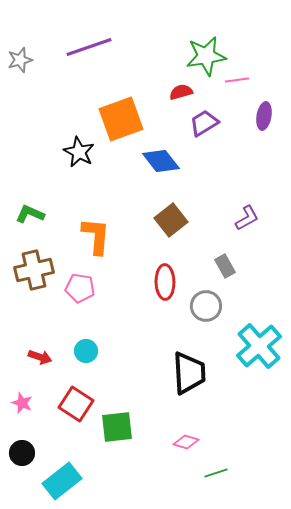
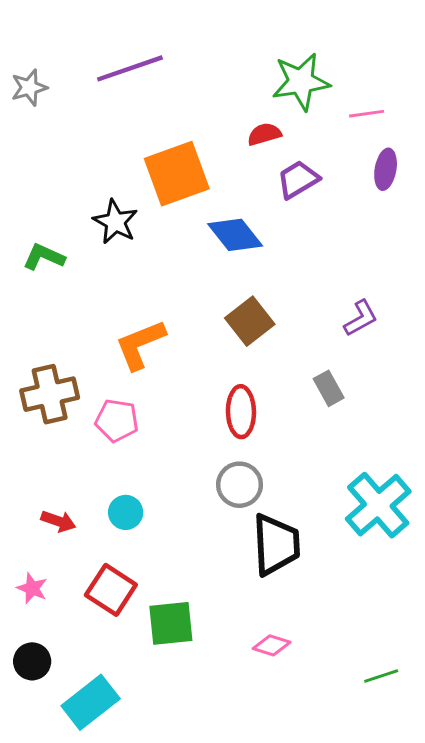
pink line: (237, 80) -> (367, 114), moved
green L-shape: (30, 214) -> (44, 257), moved
orange L-shape: (96, 236) -> (140, 344), turned -117
gray circle: (206, 306) -> (240, 485), moved
green line: (216, 473) -> (381, 676), moved

